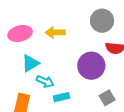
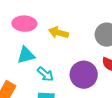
cyan arrow: (45, 81) -> (45, 74), moved

